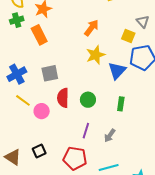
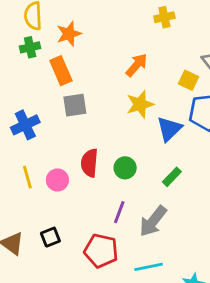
gray square: (50, 73) -> (75, 105), moved
yellow line: (23, 100) -> (27, 177), moved, turned 35
green rectangle: (121, 104) -> (172, 177), turned 32
gray arrow: (110, 135) -> (153, 221), size x1.6

